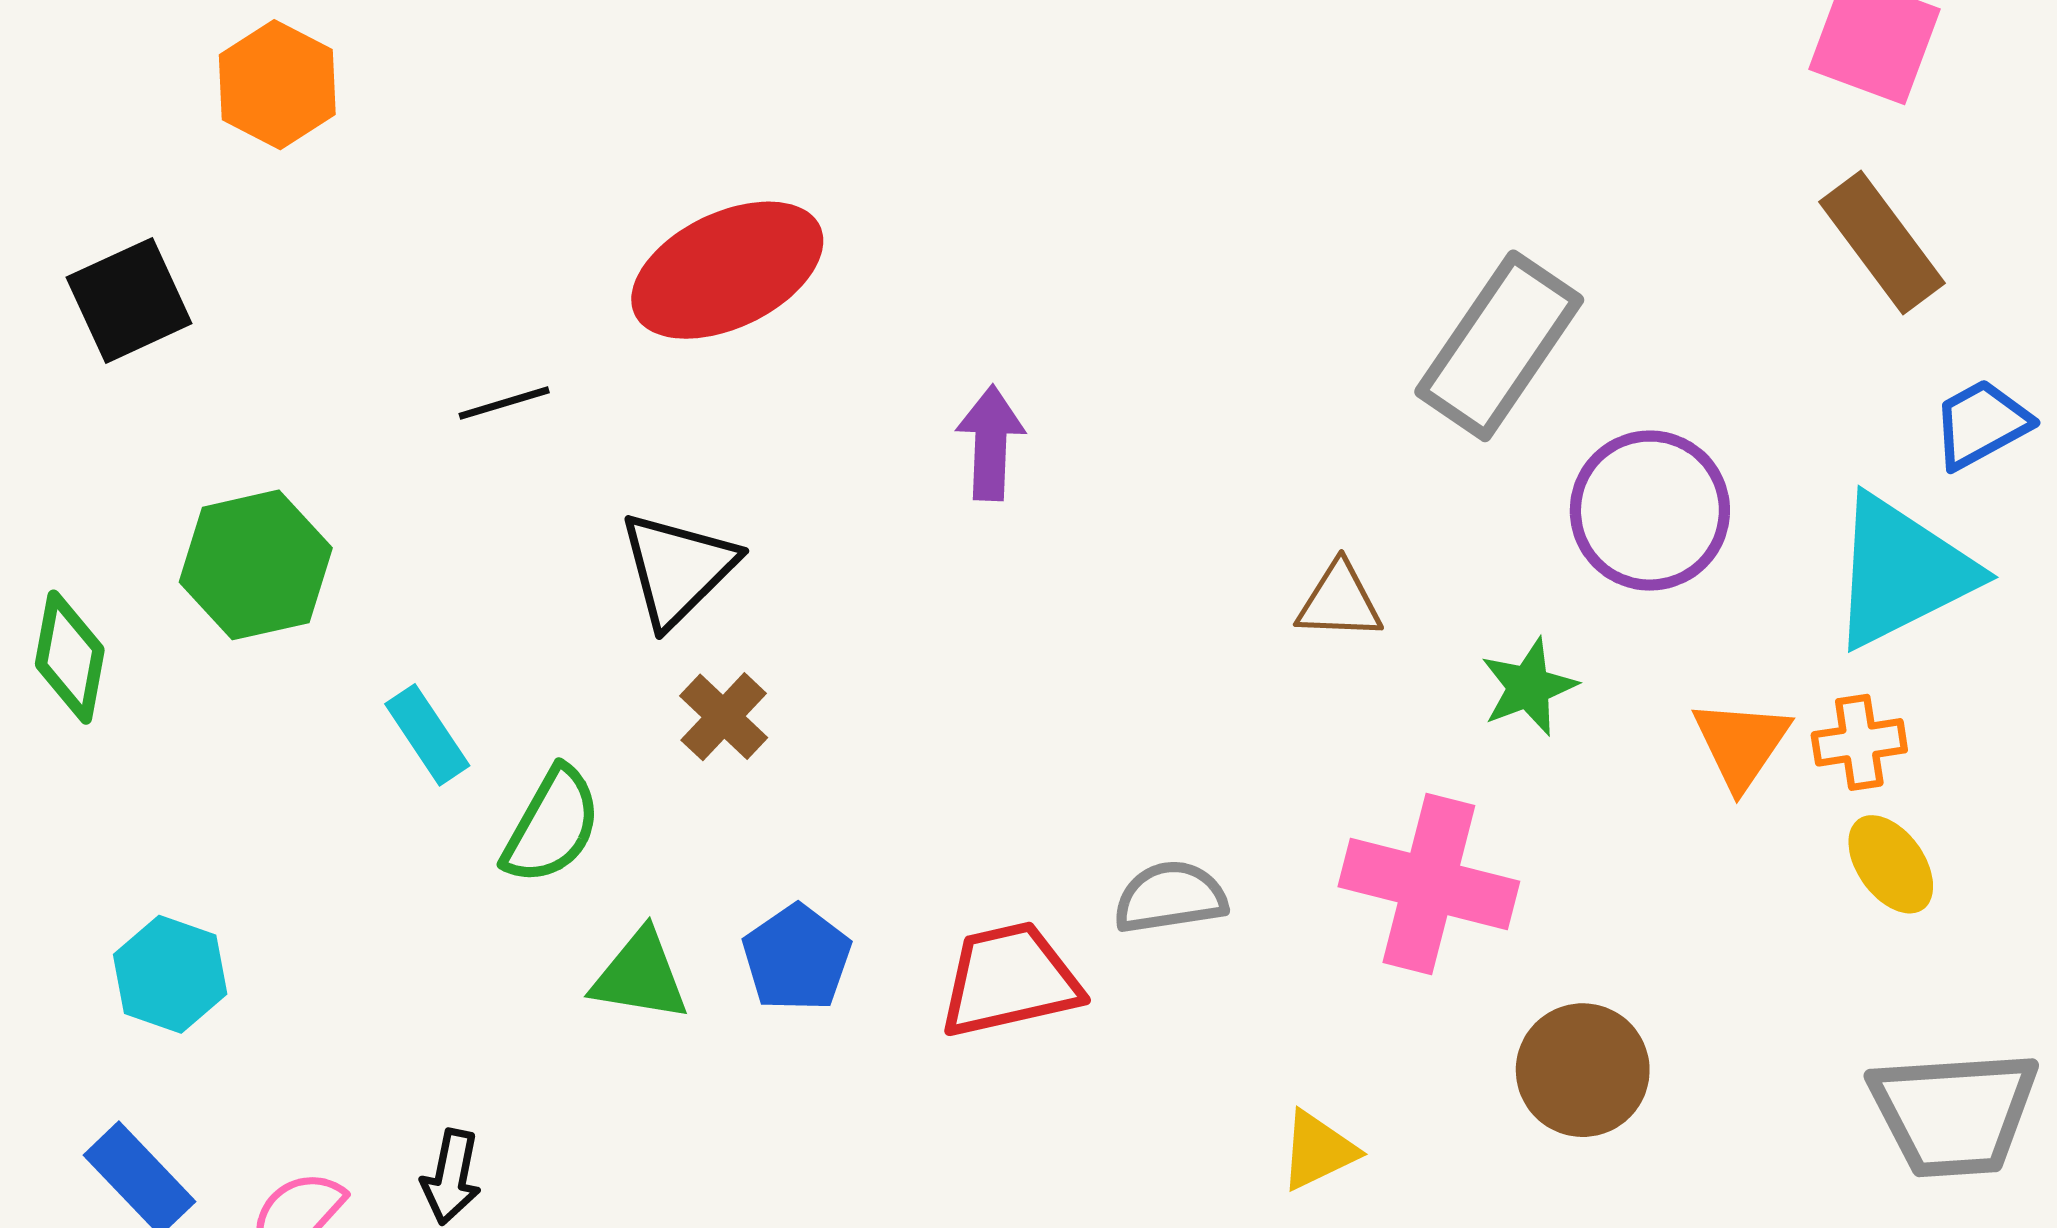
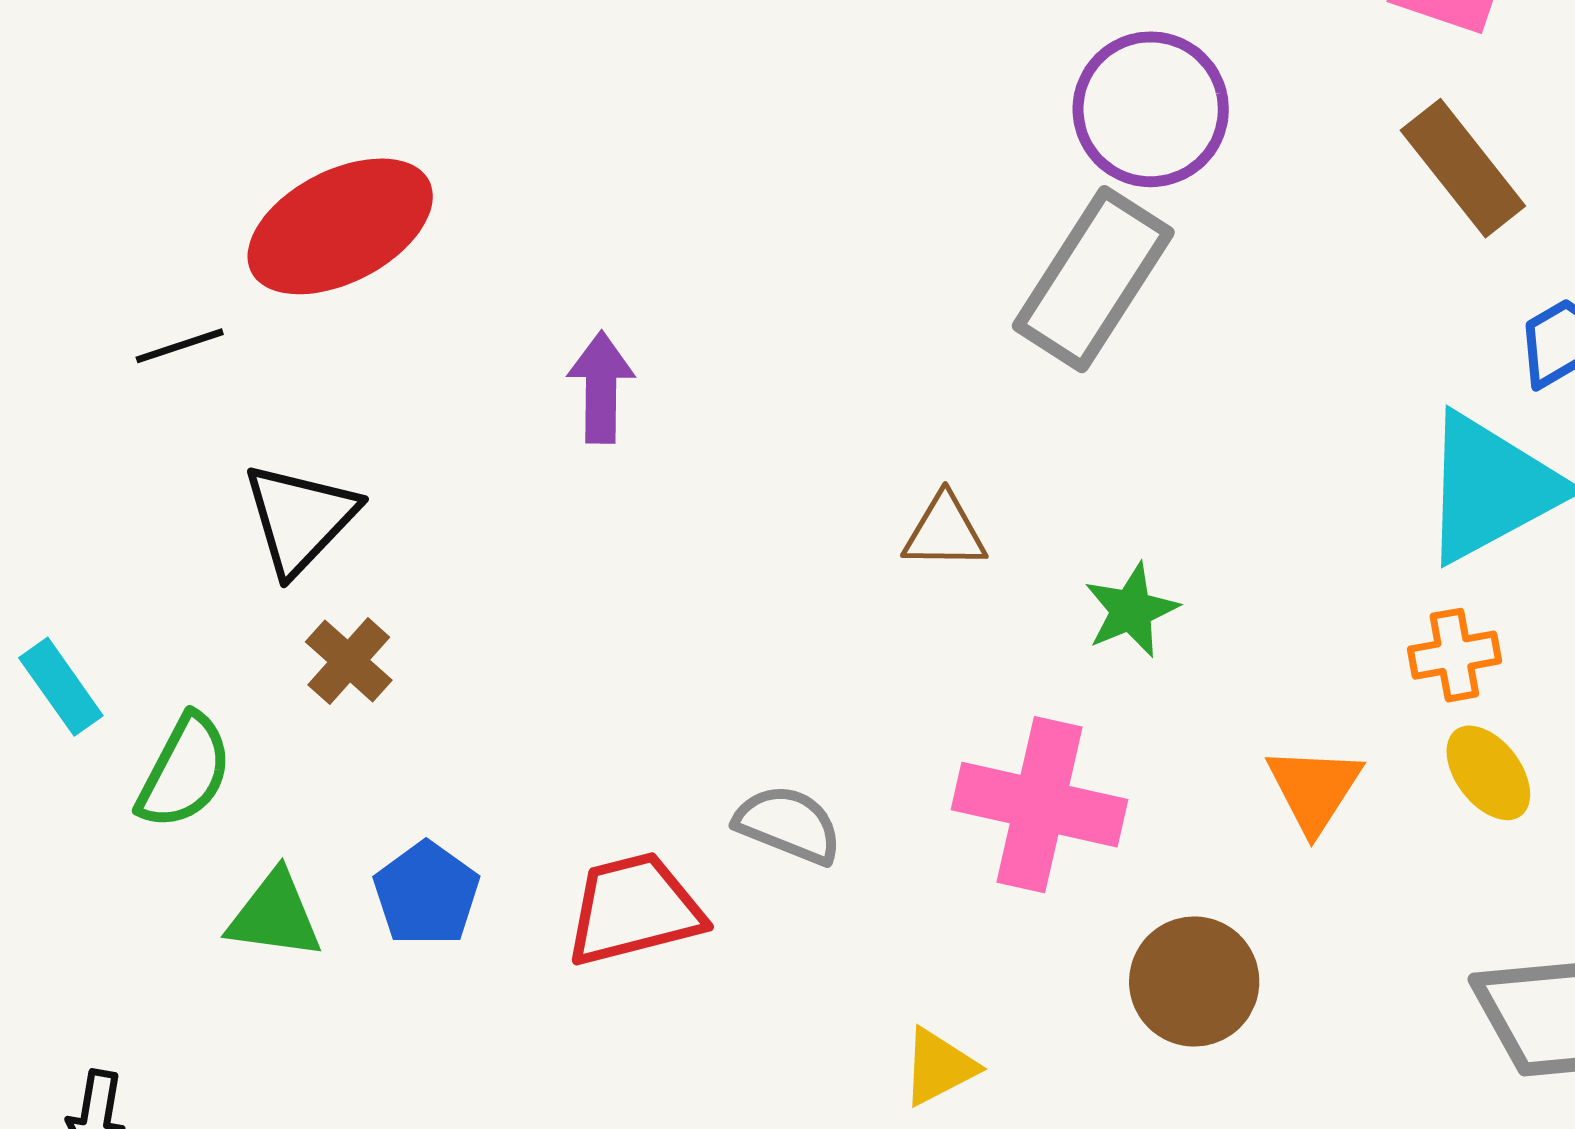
black line: (504, 403) -> (180, 346), moved
purple circle: (1650, 511) -> (1151, 109), moved
orange triangle: (1741, 744) -> (1314, 789), moved
gray semicircle: (1170, 897) -> (788, 825), turned 32

